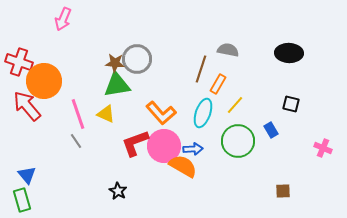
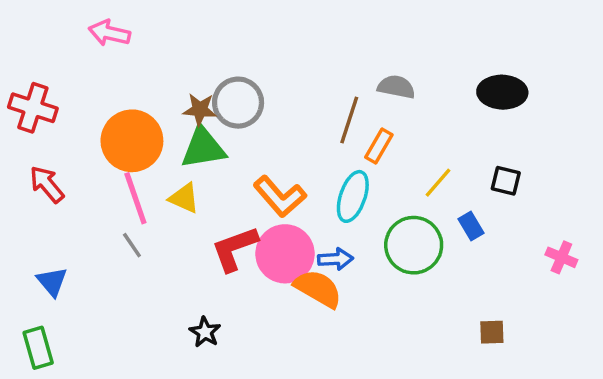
pink arrow: (63, 19) -> (109, 33), turned 80
orange circle: (44, 81) -> (132, 141), moved
yellow line: (235, 105) -> (438, 183), moved
red arrow: (27, 106) -> (47, 184), size x0.7
blue triangle: (27, 175) -> (52, 282), moved

